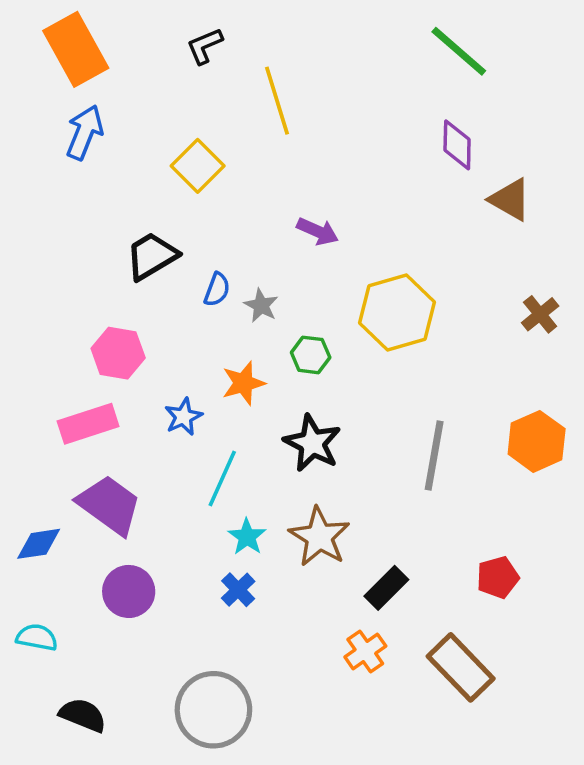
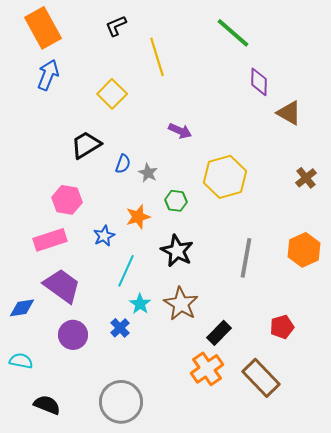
green line: (459, 51) -> (233, 33), moved
blue cross: (238, 590) -> (120, 328), moved
orange cross: (365, 652) -> (207, 369), size x1.4

